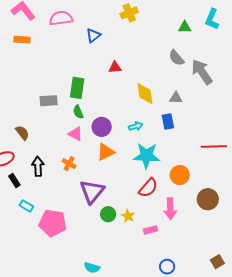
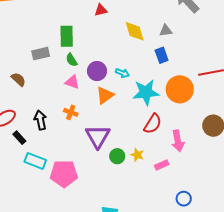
cyan arrow: (136, 126) -> (122, 73), moved, turned 48
brown semicircle: (22, 133) -> (18, 79), moved
orange circle: (180, 175) -> (180, 89), moved, size x1.4
cyan rectangle: (26, 206) -> (35, 161), size x1.5

